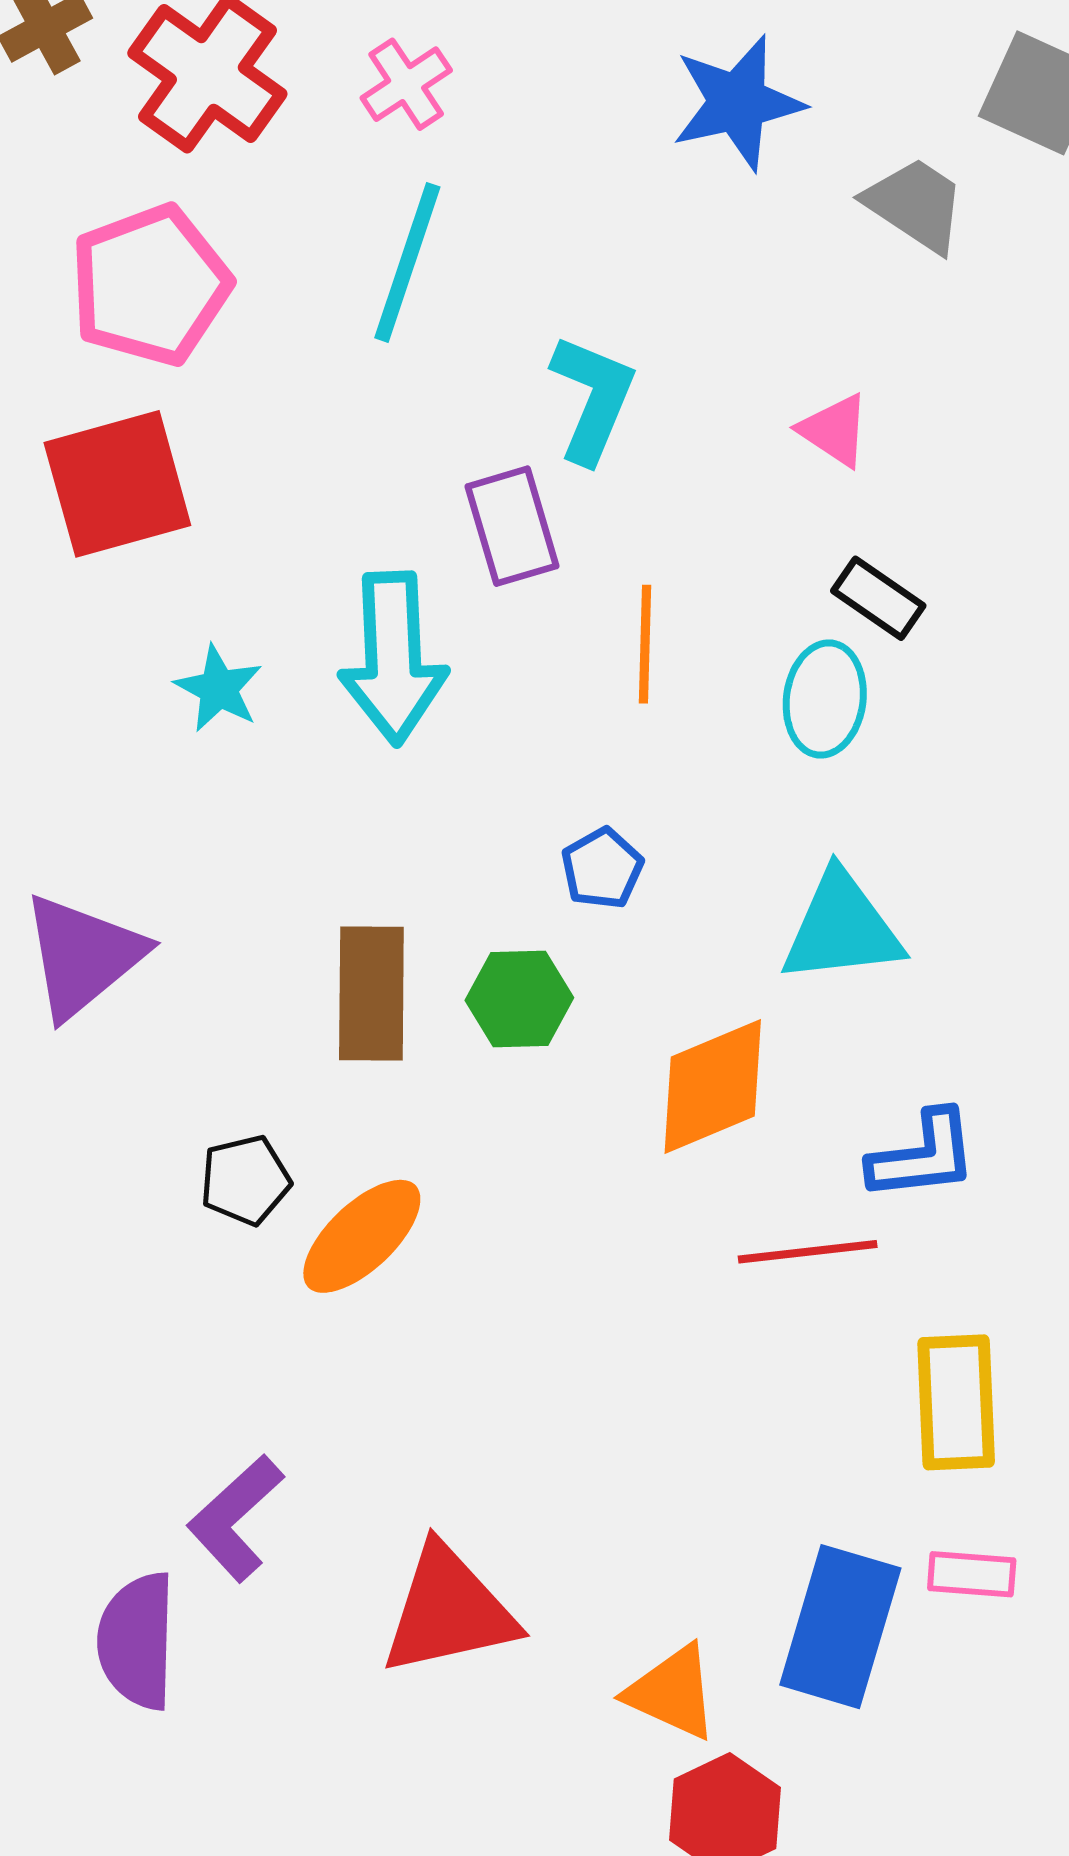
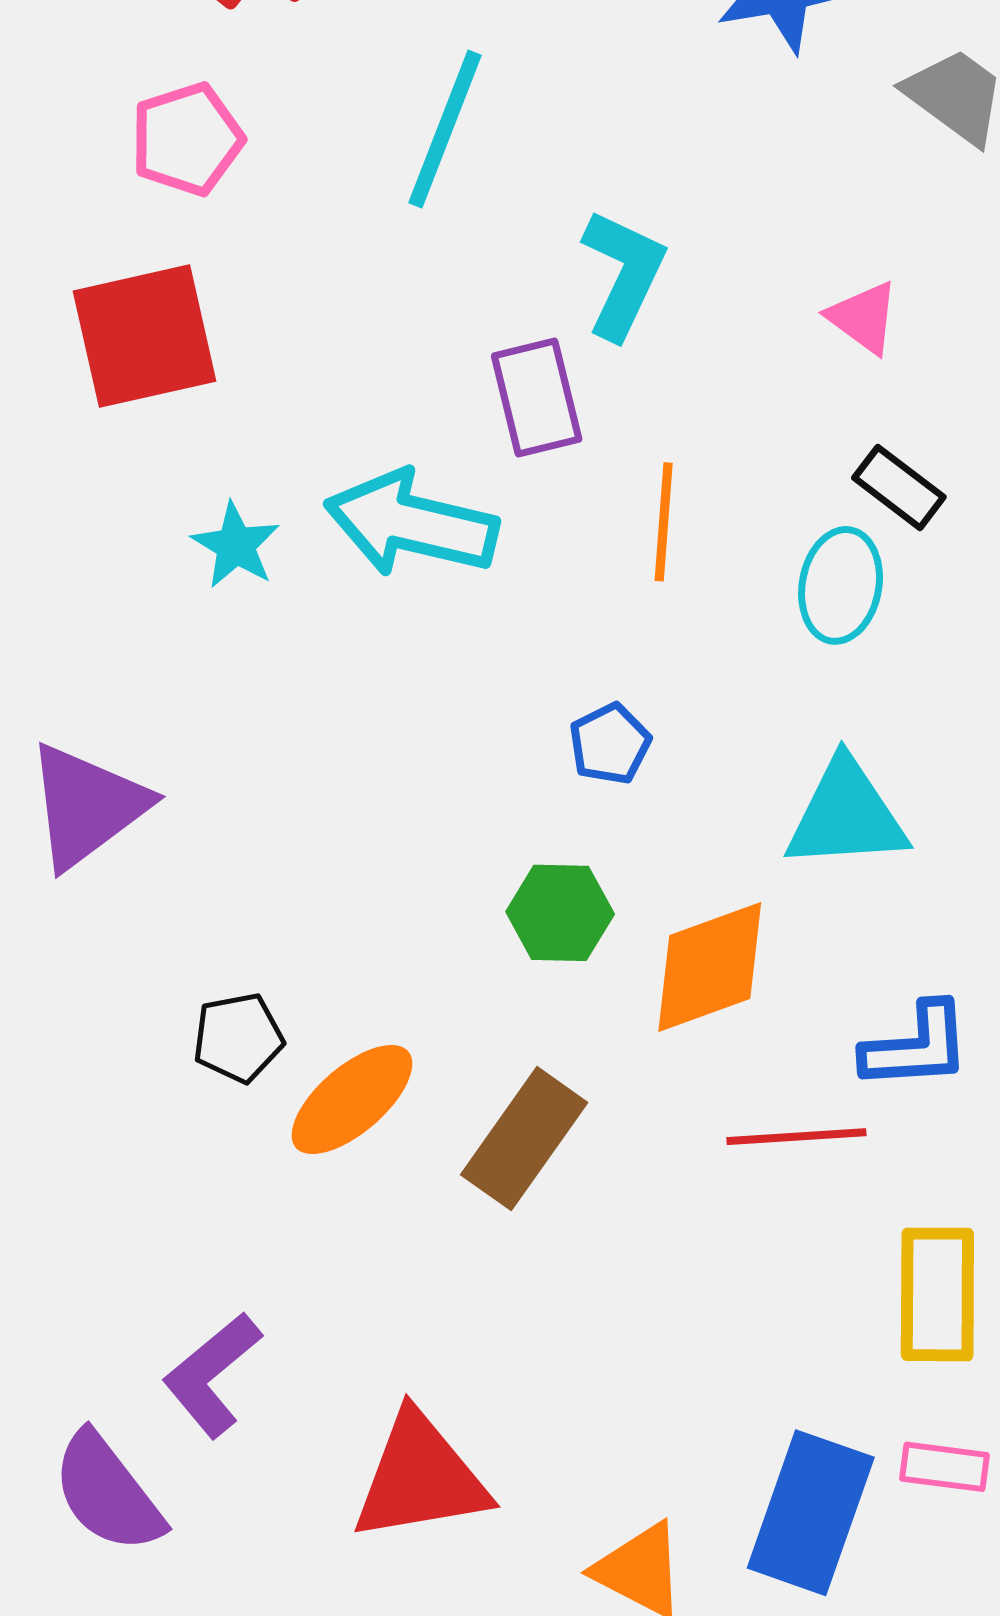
pink pentagon: (150, 285) -> (187, 139), size x0.7
cyan arrow: (393, 658) -> (411, 524), turned 103
brown rectangle: (371, 994) -> (524, 1139), moved, turned 32
green hexagon: (519, 999) -> (560, 913), moved
purple semicircle: (137, 1641) -> (108, 1493), turned -42

